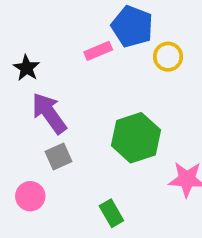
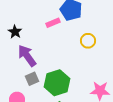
yellow circle: (168, 57) -> (88, 41), moved
green hexagon: (136, 138) -> (57, 83), moved

